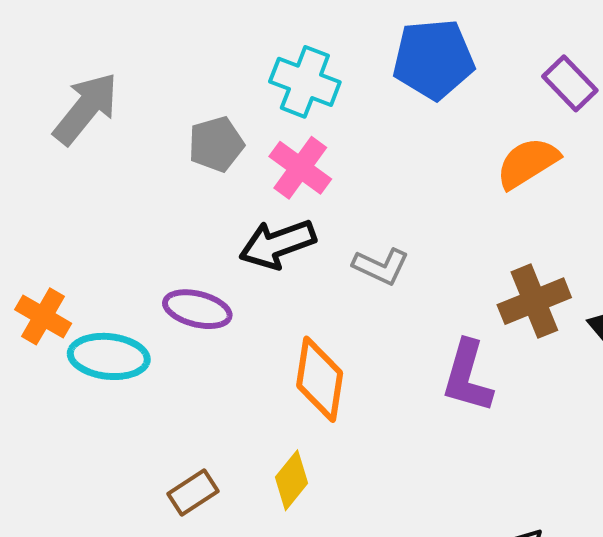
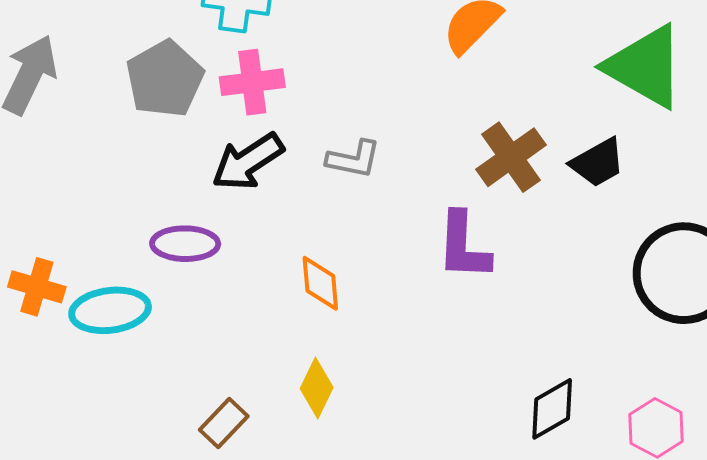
gray pentagon: (216, 144) -> (165, 79), size x1.4
pink cross: (300, 168) -> (252, 82), turned -30
orange diamond: (320, 379) -> (320, 283), size x0.7

